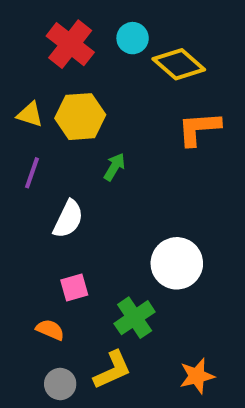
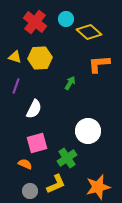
green arrow: (114, 167) -> (70, 83), moved
pink square: (74, 287) -> (37, 143), size x1.5
orange star: (197, 376) -> (98, 187), size x1.4

